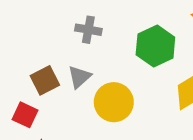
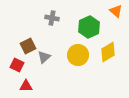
gray triangle: (79, 77) -> (44, 57), moved
yellow circle: (114, 102) -> (78, 55), moved

